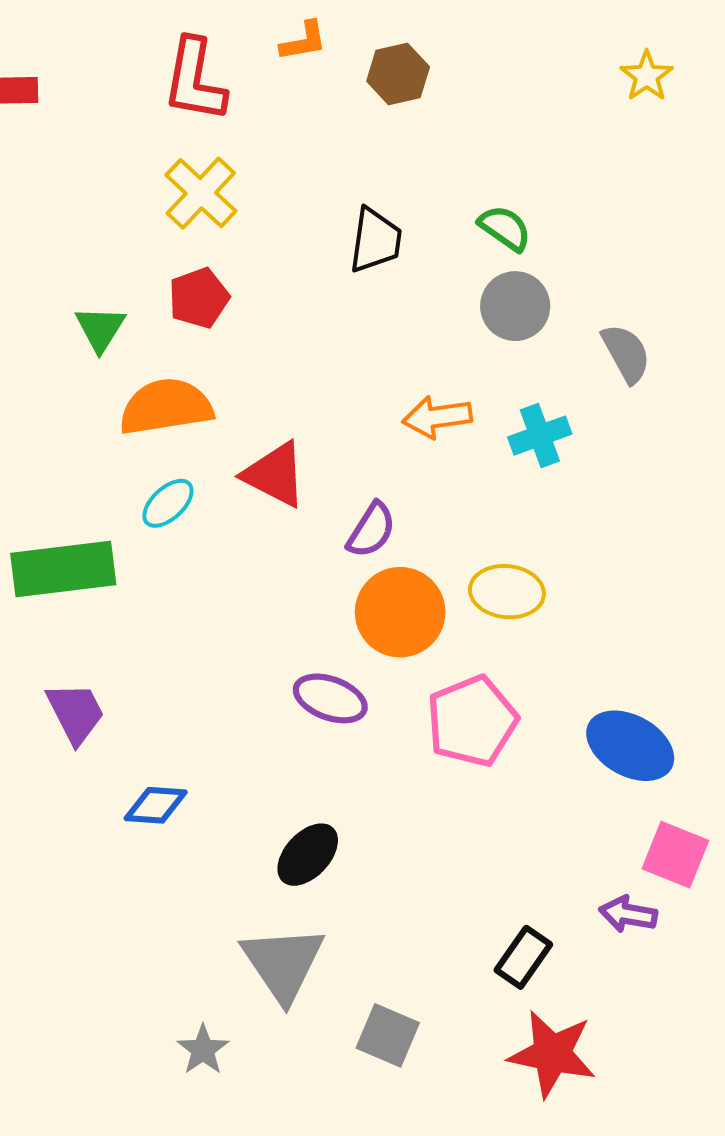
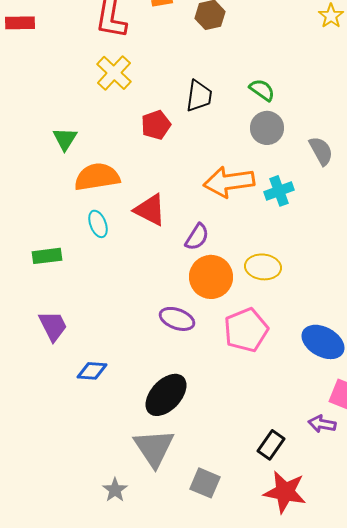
red pentagon: (199, 298) -> (156, 125), moved
orange arrow: (437, 417) -> (229, 182), size x1.5
cyan ellipse: (168, 503) -> (98, 224), turned -68
green rectangle: (63, 569) -> (47, 256), size x0.6
black ellipse: (308, 855) -> (166, 395), size x1.4

